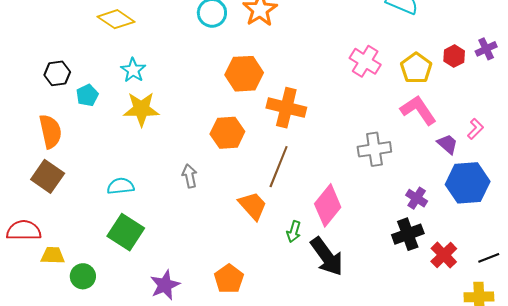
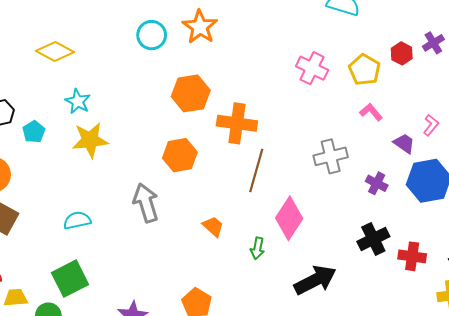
pink L-shape: (418, 110) -> (371, 112), size x0.6
brown line: (279, 167) -> (256, 170), moved
gray arrow: (190, 176) -> (146, 203), size x1.6
purple cross: (417, 198) -> (377, 183), moved
orange trapezoid: (253, 206) -> (213, 226), size x0.7
green square: (126, 232) -> (70, 279), moved, turned 36
red cross: (444, 255) -> (412, 256), turned -32
black arrow: (327, 256) -> (315, 280), moved, turned -75

